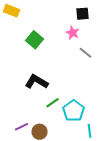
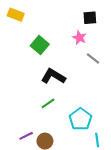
black L-shape: (36, 82) -> (53, 76), moved
green line: (52, 103) -> (48, 103), moved

